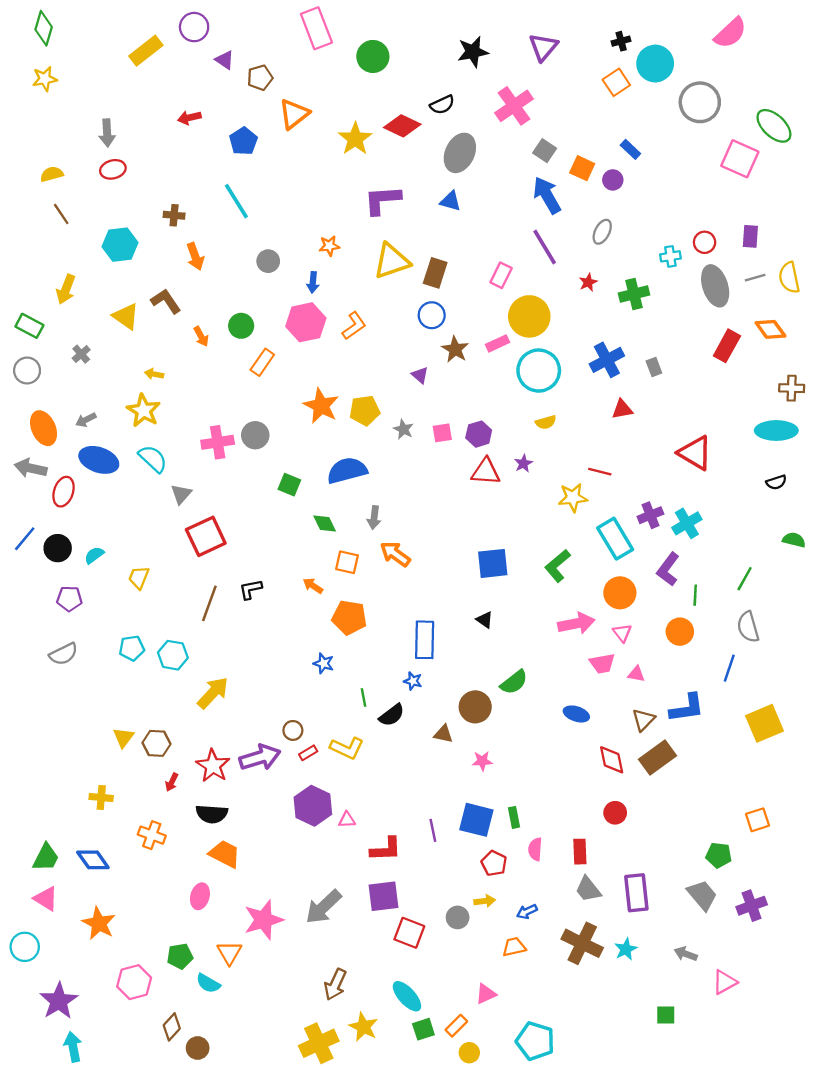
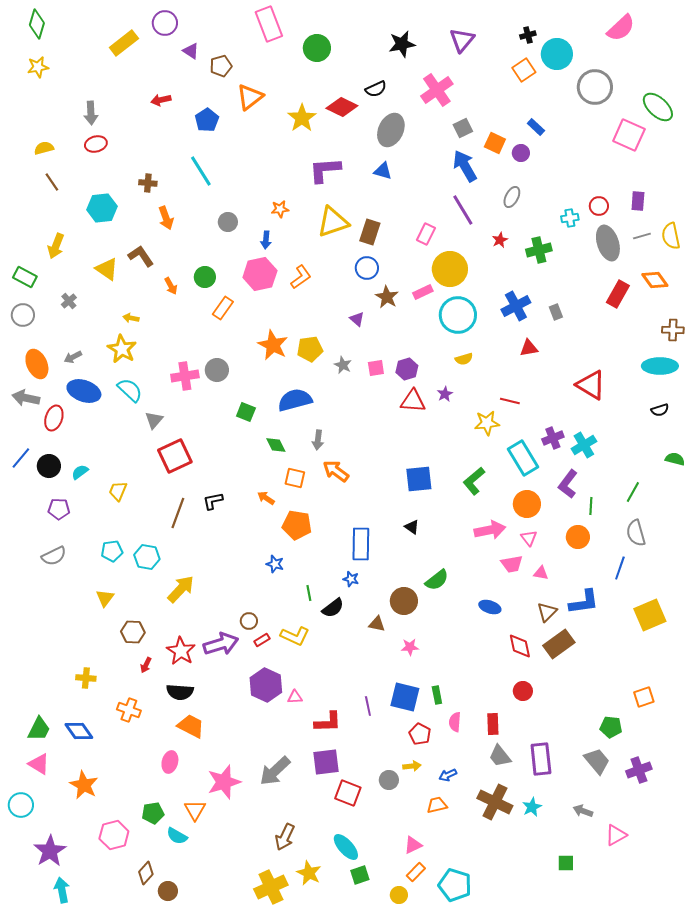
gray square: (545, 151) -> (463, 128), turned 30
yellow triangle: (124, 737) -> (105, 598), moved
orange rectangle: (456, 1026) -> (416, 872), moved

